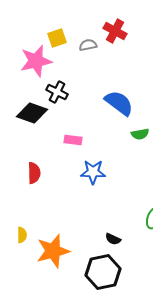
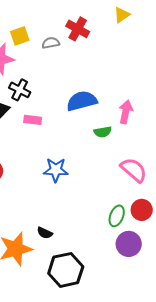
blue semicircle: (119, 103) -> (82, 101), turned -52
pink rectangle: (73, 140) -> (33, 120), moved
black semicircle: (113, 239) -> (45, 233), moved

